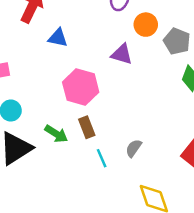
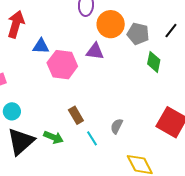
orange circle: (146, 25) -> (111, 24), size x1.4
pink hexagon: (81, 87) -> (62, 65), moved
green arrow: (56, 134) -> (54, 137), moved

